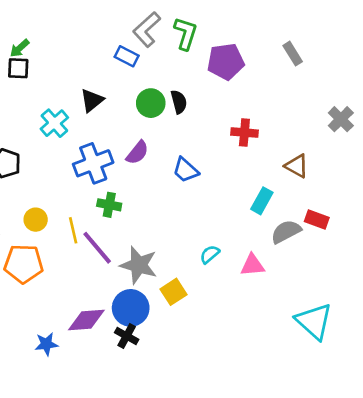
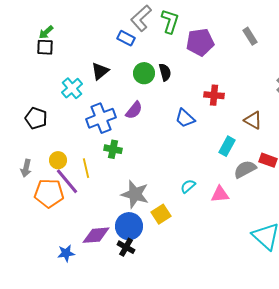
blue trapezoid: (186, 170) -> (185, 118), moved
purple line: (97, 248) -> (67, 181), moved

